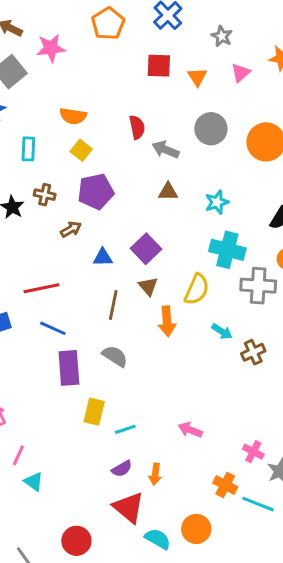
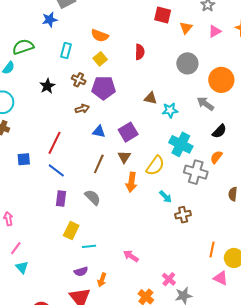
gray arrow: (166, 150) -> (205, 104), moved
brown cross: (45, 195) -> (79, 80), moved
cyan star: (217, 202) -> (170, 110), moved
red line: (41, 288) -> (55, 143), turned -65
purple rectangle: (69, 368) -> (61, 199), size x0.7

